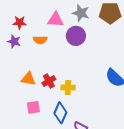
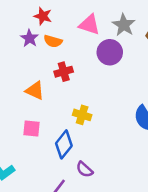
orange semicircle: (40, 40) -> (53, 41), moved
red cross: (49, 81) -> (64, 72), moved

